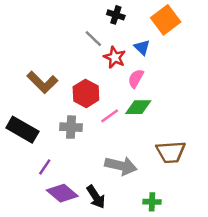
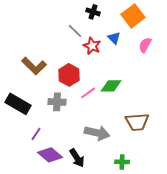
pink semicircle: (136, 78) -> (145, 45), moved

